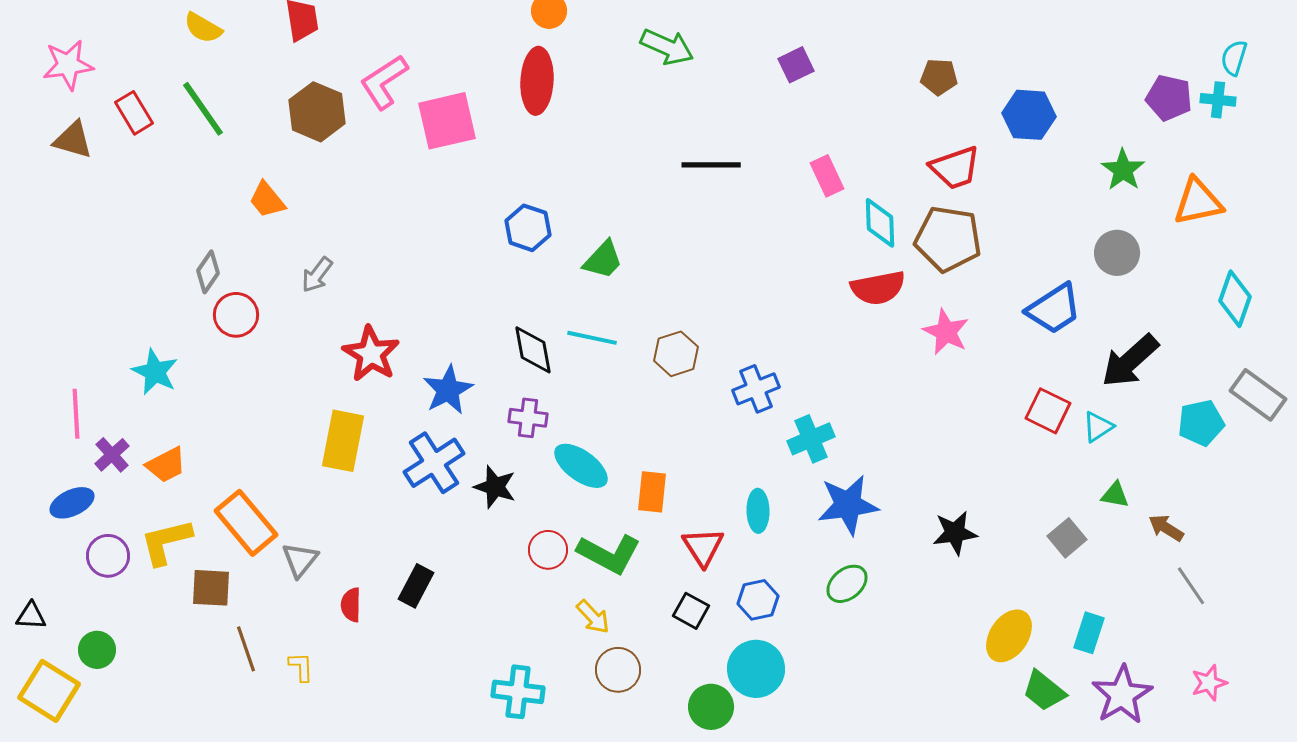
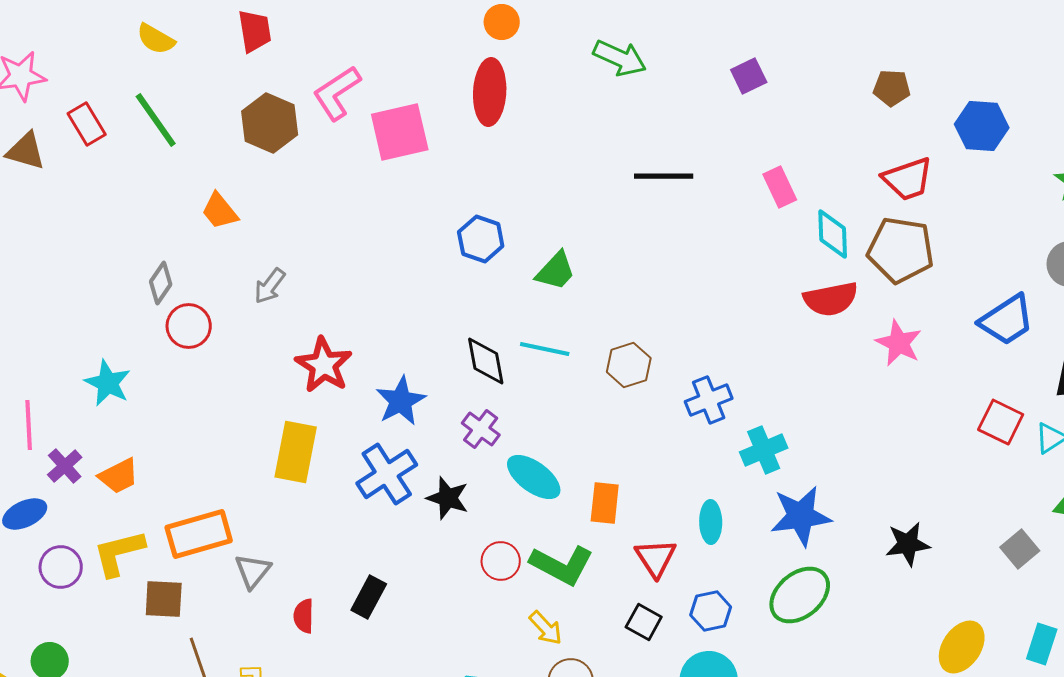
purple cross: (528, 418) -> (481, 429), turned 30
orange rectangle: (246, 523) -> (199, 534), turned -66
green ellipse: (847, 584) -> (800, 595), size x1.5

